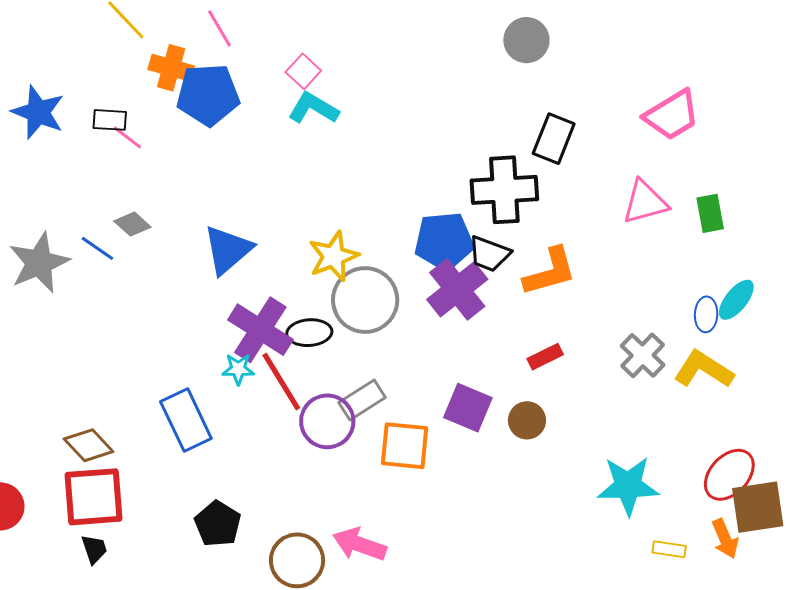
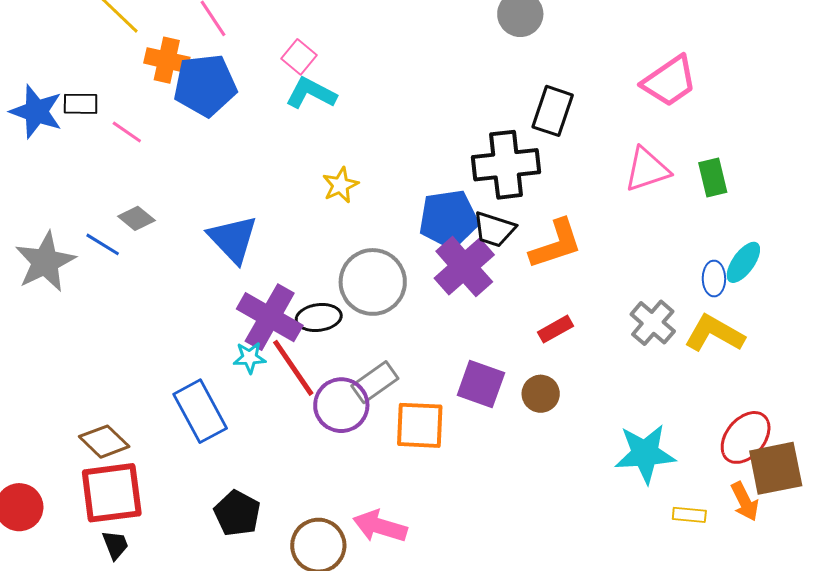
black rectangle: (110, 120) -> (81, 104), moved
blue triangle: (228, 250) -> (233, 239), turned -30
yellow star: (334, 256) -> (340, 185), moved, size x0.7

